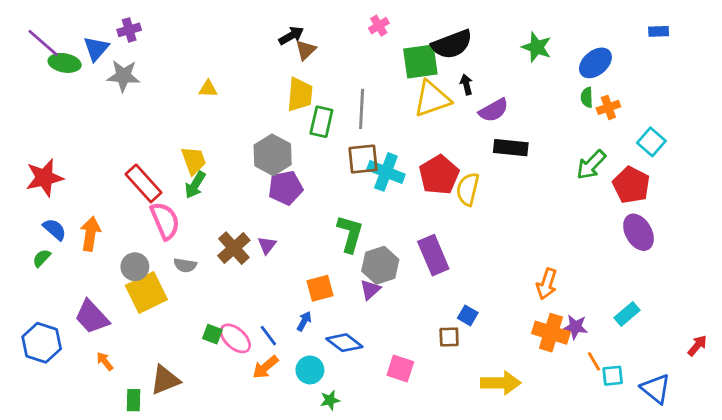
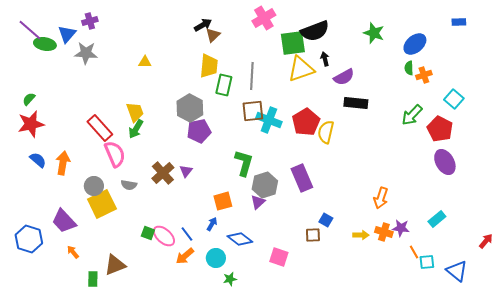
pink cross: (379, 26) -> (264, 18), size x1.6
green semicircle: (42, 258) -> (29, 99), moved
orange cross: (551, 333) -> (384, 232), size x0.7
yellow arrow: (501, 383) -> (361, 235), moved, size x0.6

